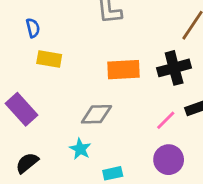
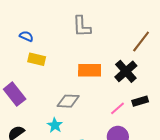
blue semicircle: (33, 28) -> (26, 36), turned -56
black cross: (174, 68) -> (126, 71), turned -30

